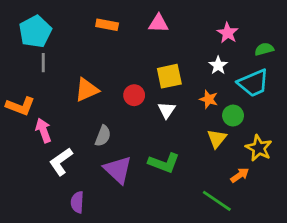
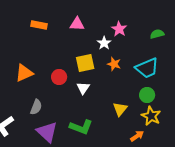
pink star: (228, 33) -> (119, 29), moved
green semicircle: (264, 49) -> (157, 34), moved
white star: (218, 65) -> (104, 43), moved
orange star: (209, 99) -> (114, 64), moved
green circle: (233, 116) -> (147, 95), moved

